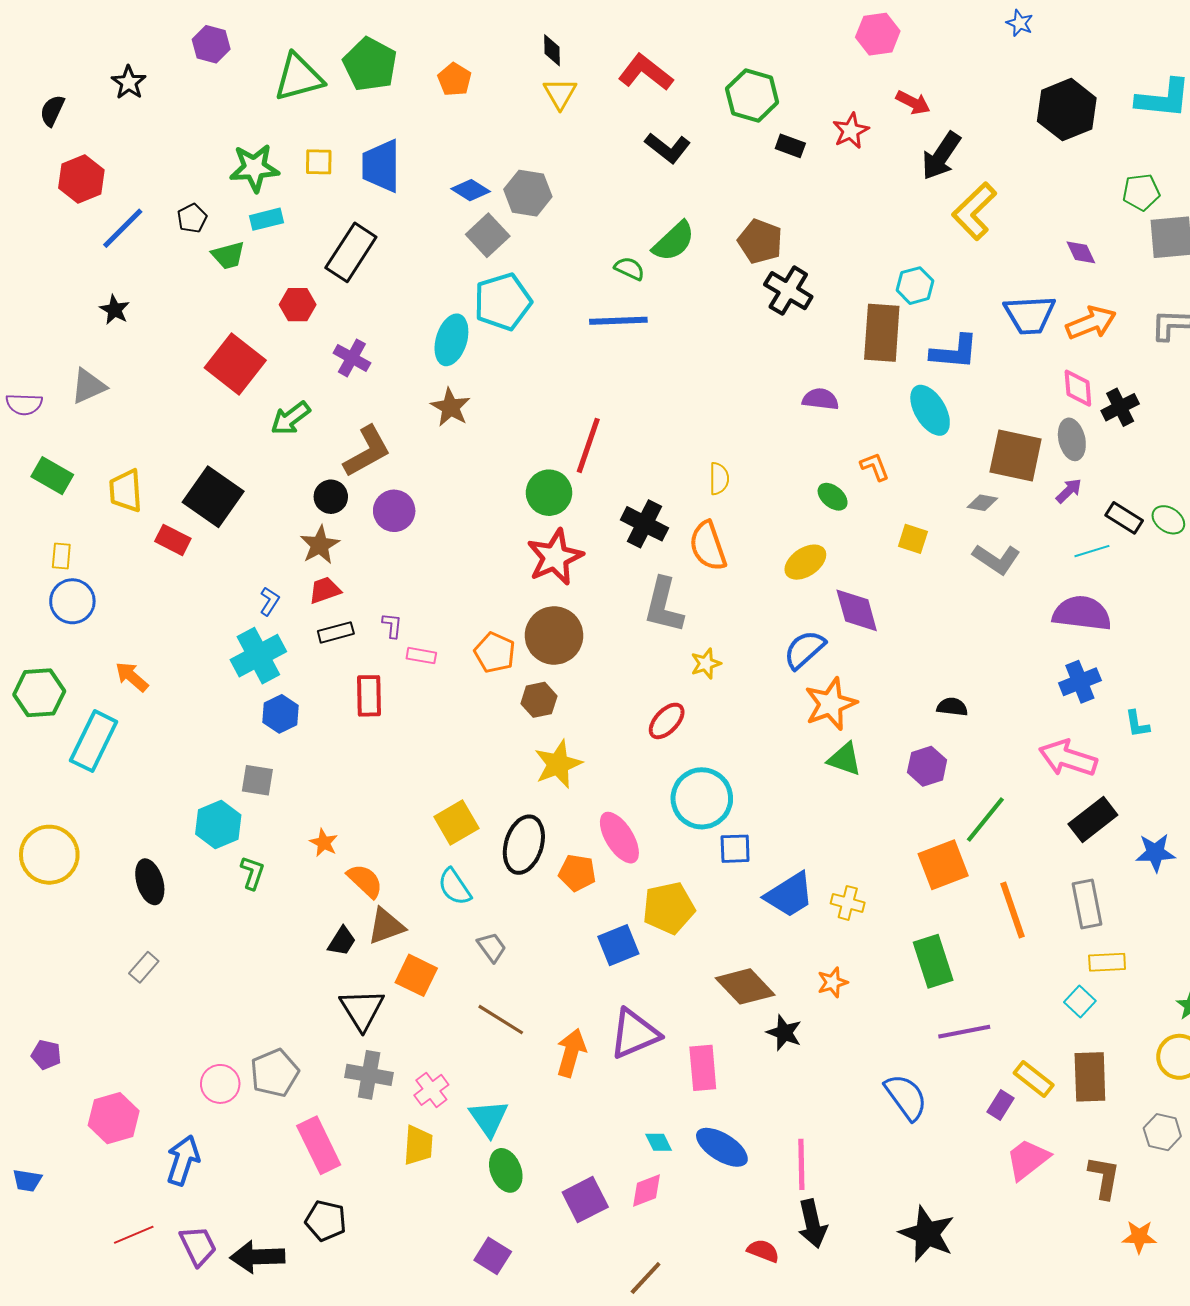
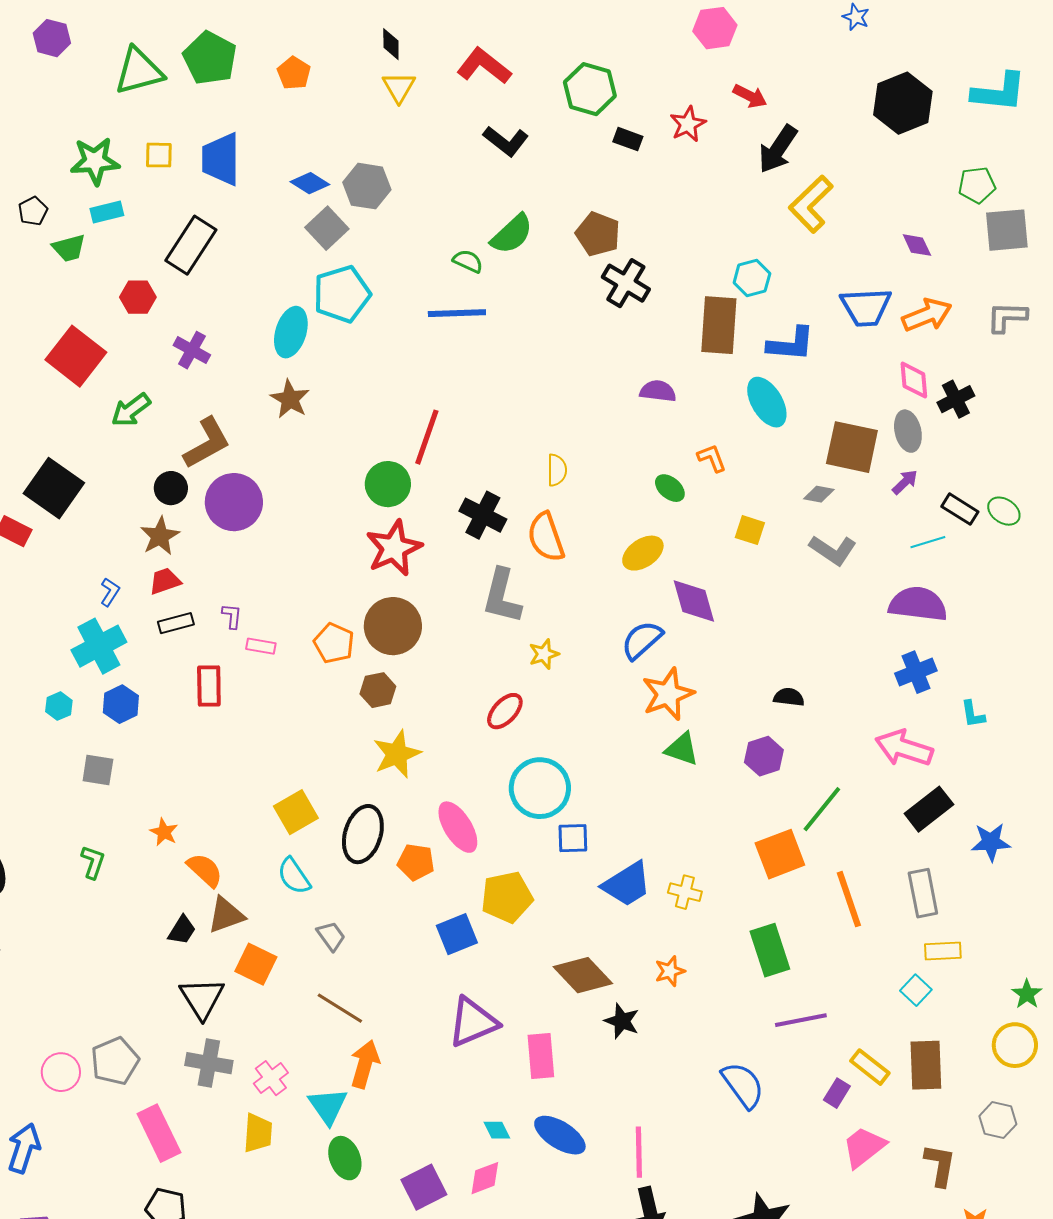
purple circle: (394, 511) -> (234, 502), size x1.4
cyan hexagon: (218, 825) -> (59, 706), moved, size x0.6
orange arrow: (571, 1053) -> (365, 1064), moved

